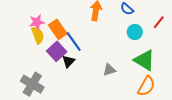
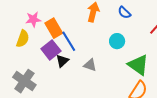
cyan circle: (135, 32) -> (117, 41), moved
yellow semicircle: (38, 35) -> (23, 39), moved, turned 36
gray triangle: (109, 70) -> (90, 65), moved, turned 32

